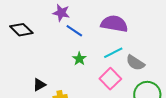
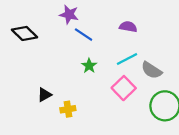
purple semicircle: (114, 24) -> (128, 27), size x0.6

